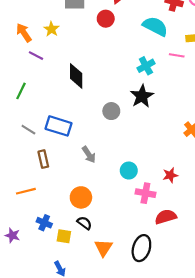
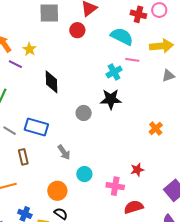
yellow star: (51, 29) -> (29, 49), moved
pink line: (177, 55) -> (132, 60), moved
black star: (142, 96) -> (111, 99), turned 30
cyan circle: (129, 171) -> (84, 174), moved

